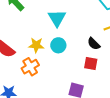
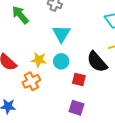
black semicircle: (94, 44) -> (97, 62), size x1.6
red square: (91, 63) -> (79, 79), moved

